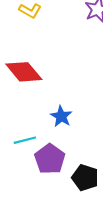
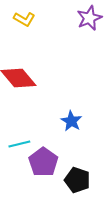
blue star: (61, 116) -> (71, 121), moved

